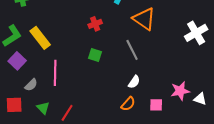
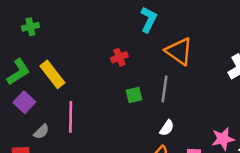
gray line: (132, 50) -> (164, 89), turned 35
green square: (95, 55) -> (134, 95), moved, turned -32

